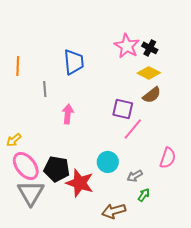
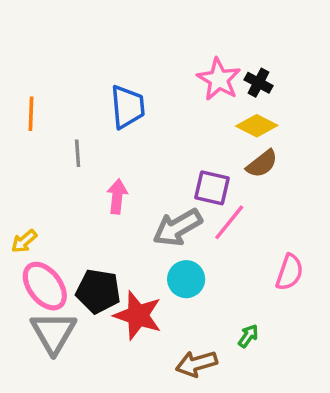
gray arrow: (135, 176) -> (177, 227), moved, size x1.8

